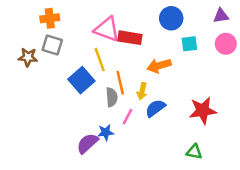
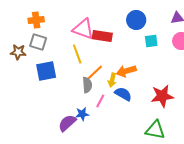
orange arrow: (159, 66) -> (126, 71), moved
blue square: (81, 80) -> (46, 71), moved, turned 30
orange line: (120, 83) -> (94, 73), turned 60
blue semicircle: (155, 108) -> (123, 94), turned 66
green triangle: (194, 152) -> (155, 130), size x1.5

